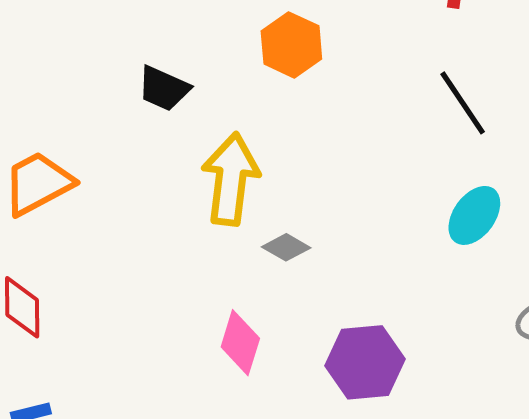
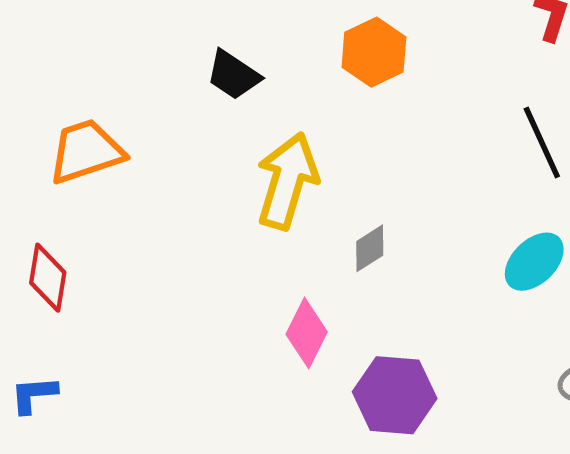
gray diamond: (286, 247) -> (370, 248), moved, turned -72
pink diamond: (240, 343) -> (307, 333), moved

